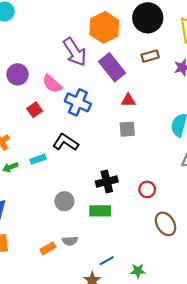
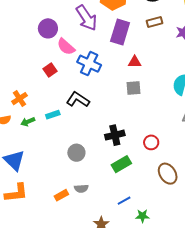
purple rectangle: (112, 67) -> (120, 32), turned 55
purple circle: (18, 74) -> (48, 28), moved
green rectangle: (100, 211) -> (121, 164), moved, turned -30
blue line: (107, 261) -> (124, 201), moved

